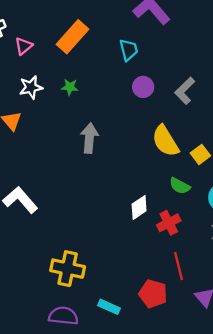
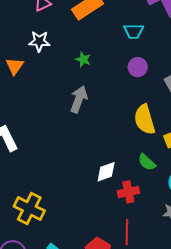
cyan trapezoid: (129, 50) -> (134, 31), turned 90
green star: (70, 87) -> (83, 59), moved

